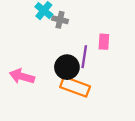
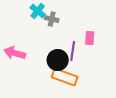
pink arrow: (22, 76) -> (15, 53), moved

